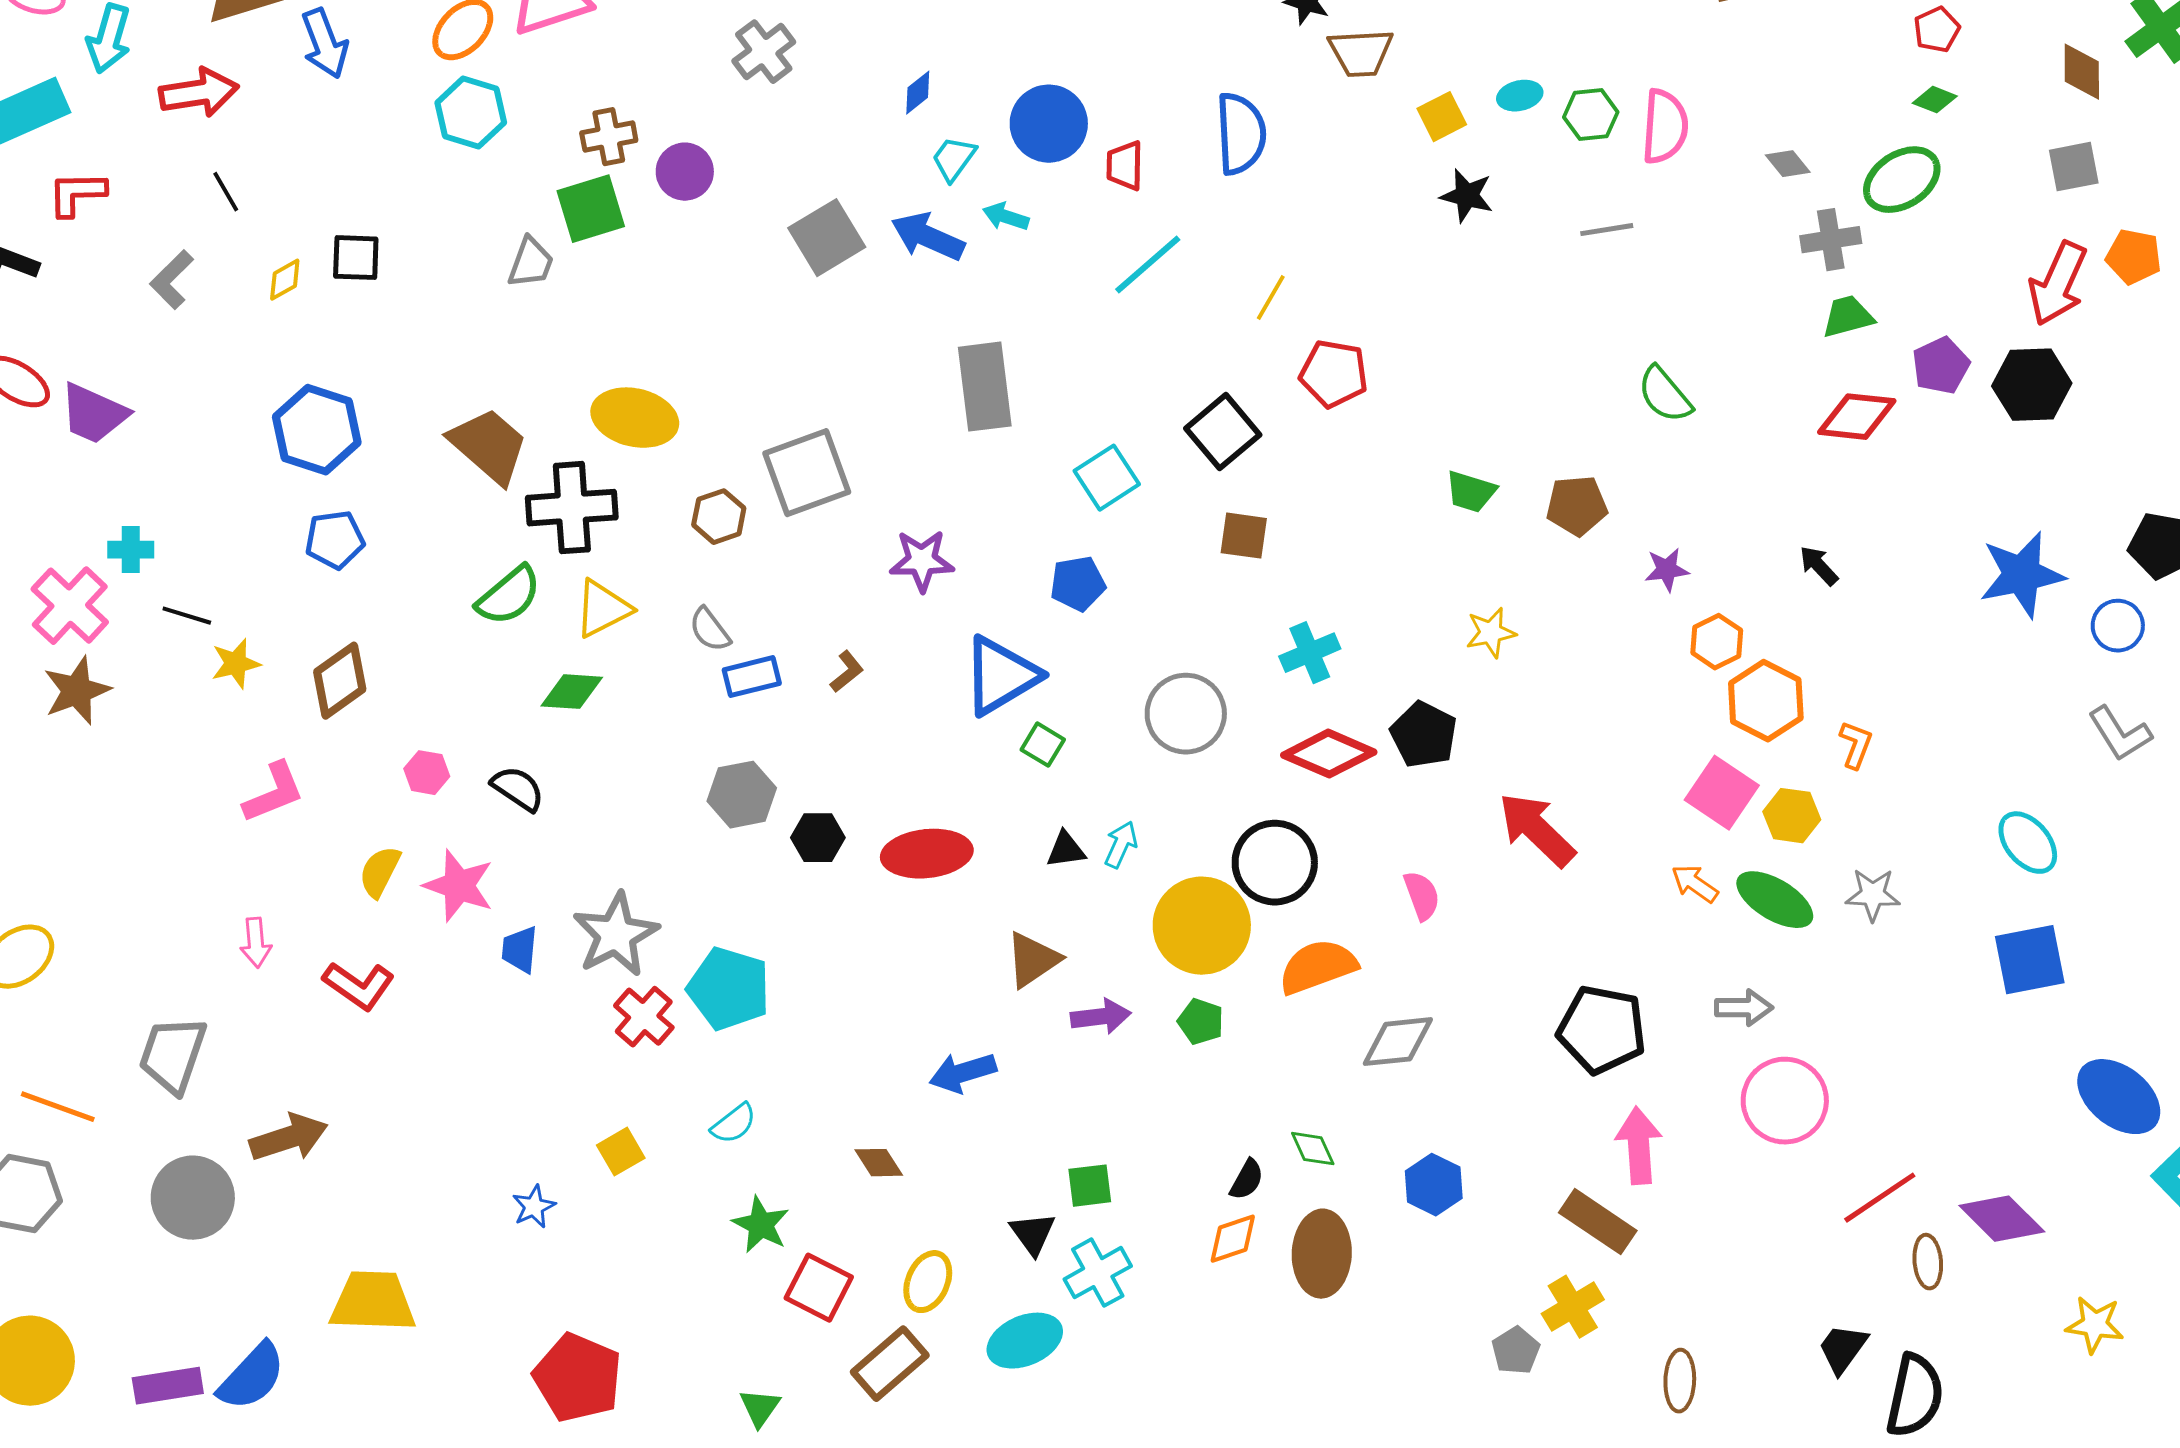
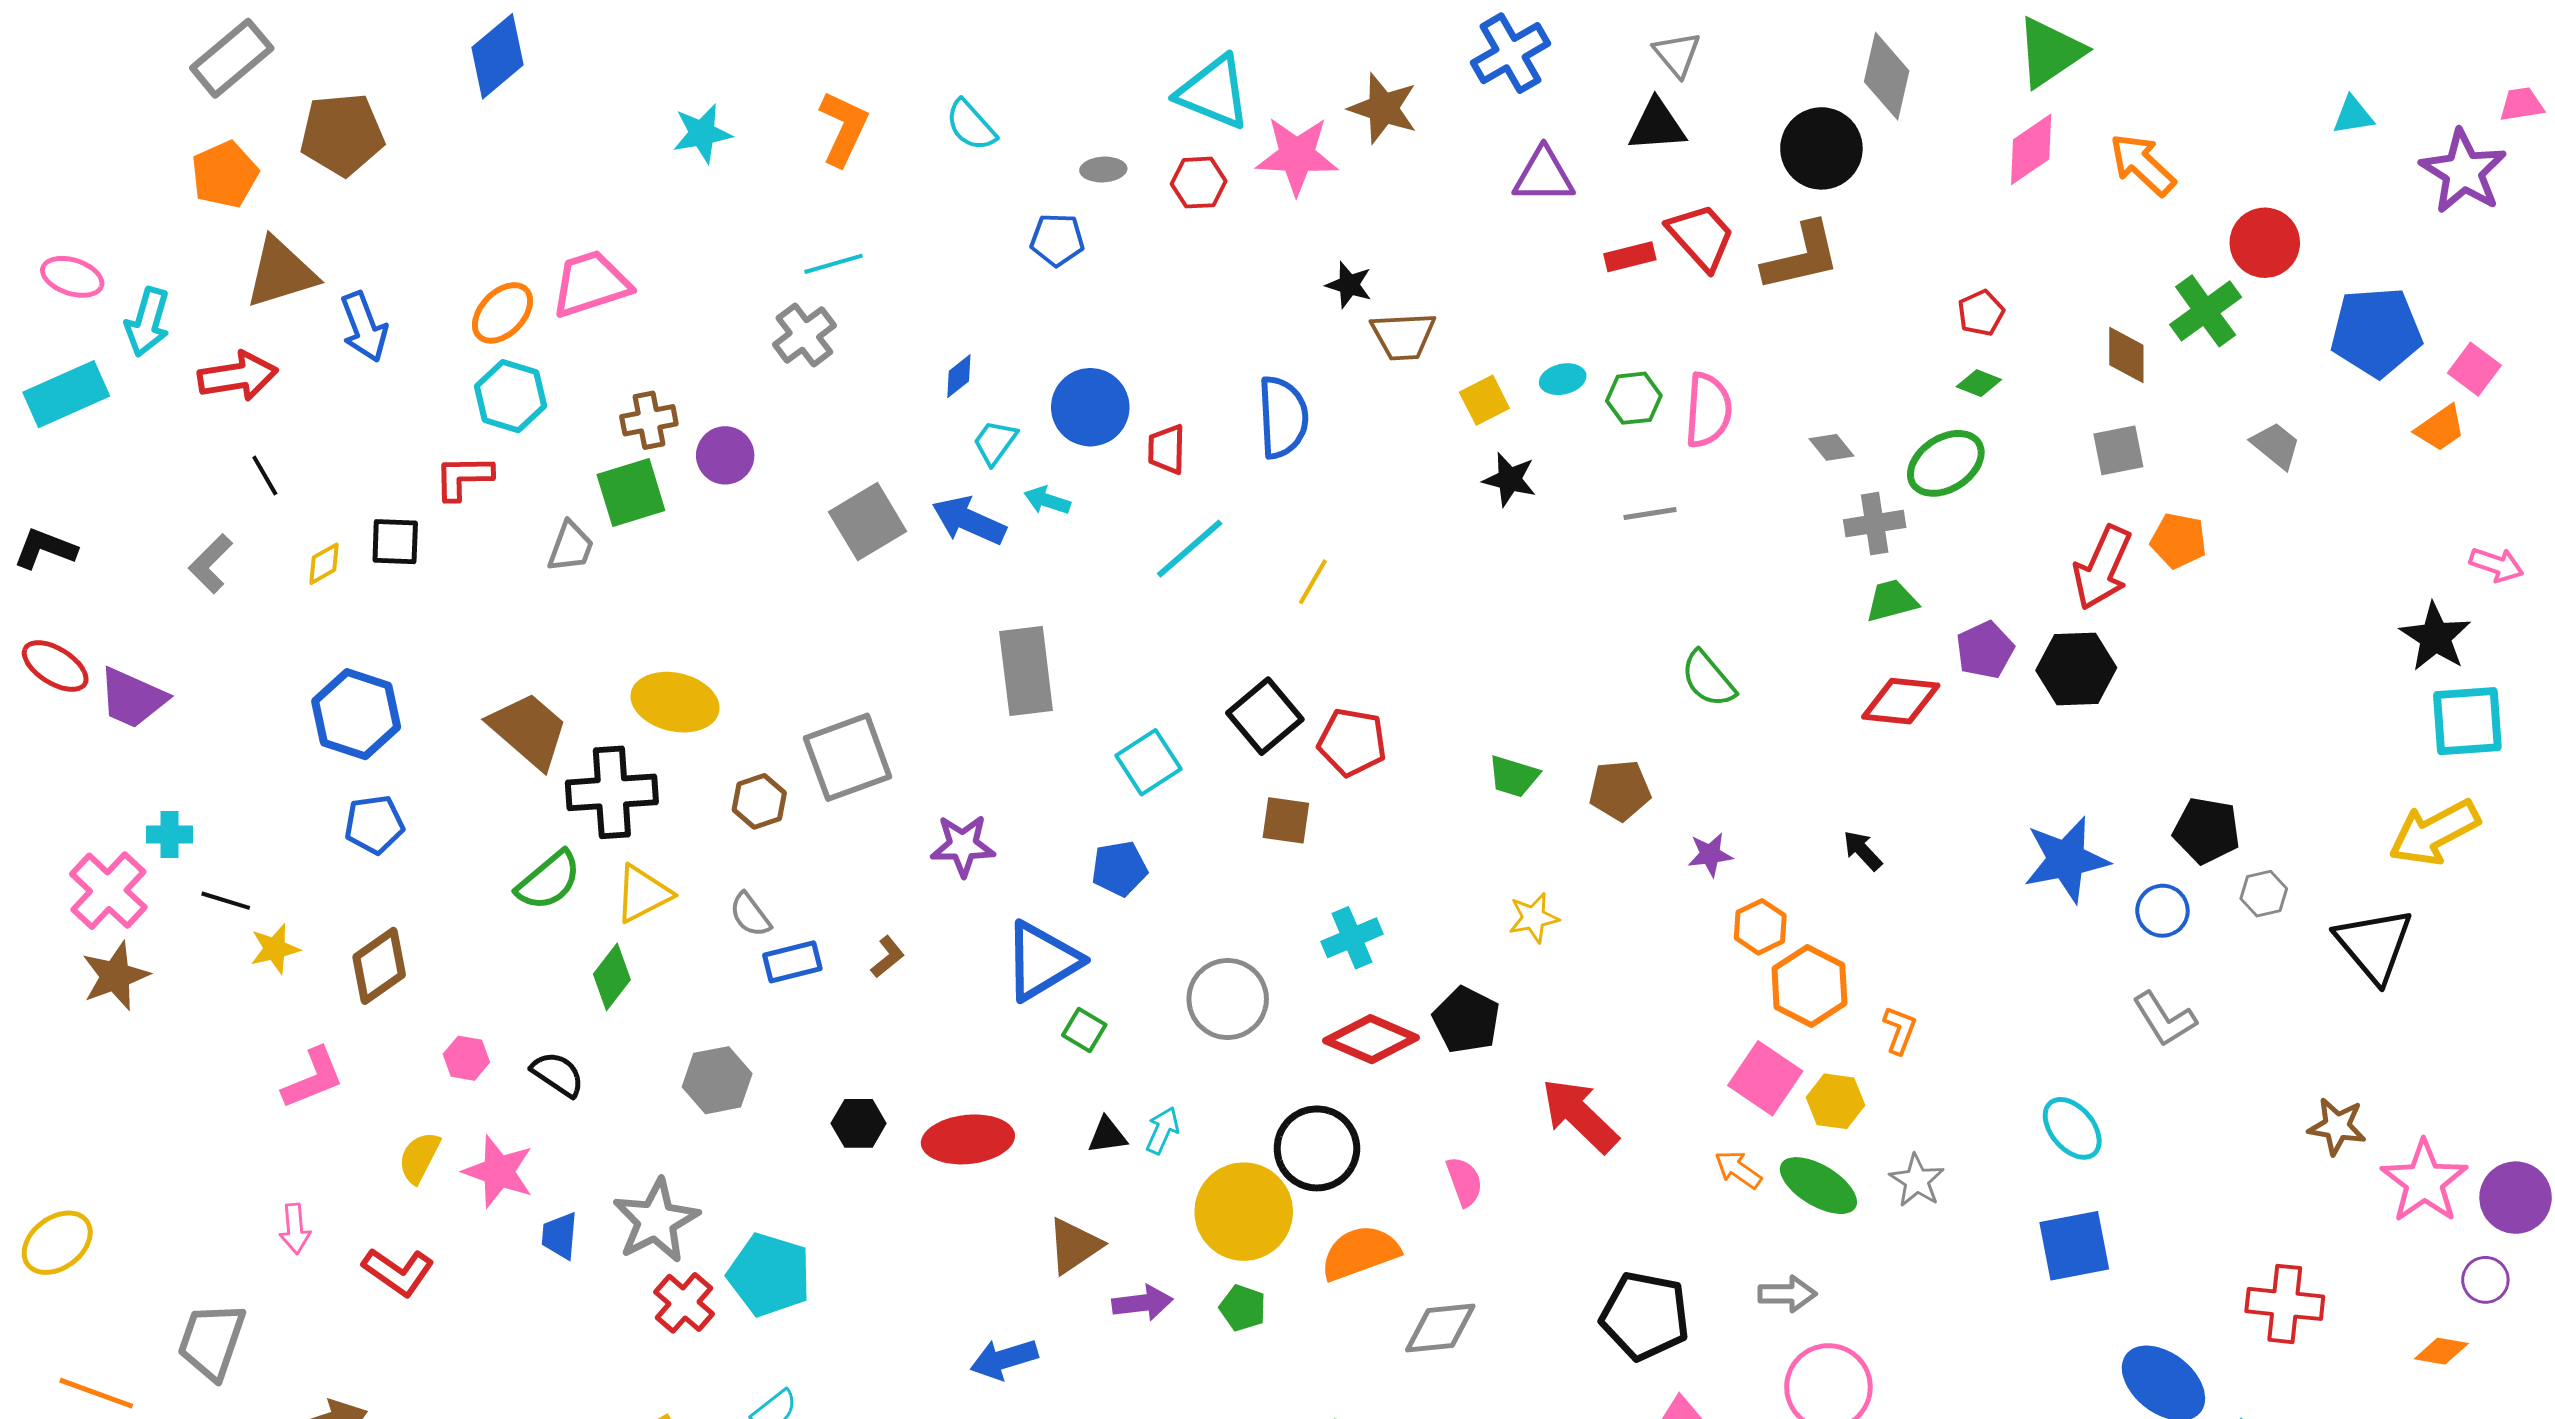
red L-shape: (77, 194) -> (463, 477), moved
red pentagon: (1334, 374) -> (1352, 742), moved
green diamond: (572, 692) -> (612, 977), turned -56
gray hexagon: (742, 795) -> (717, 1080), moved
gray star: (1873, 895) -> (1917, 1181), turned 30

